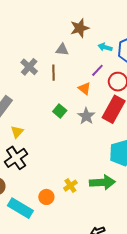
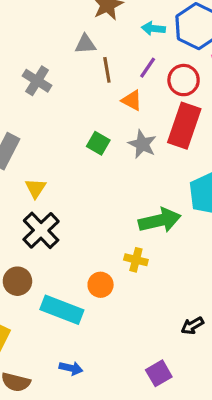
brown line: (54, 73) -> (107, 70), moved
green arrow: (102, 182) -> (160, 220), moved
yellow cross: (70, 186) -> (136, 260), turned -32

